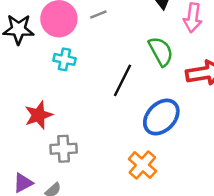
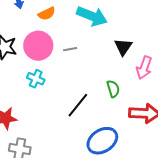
green semicircle: (161, 51) -> (113, 89), size x0.7

